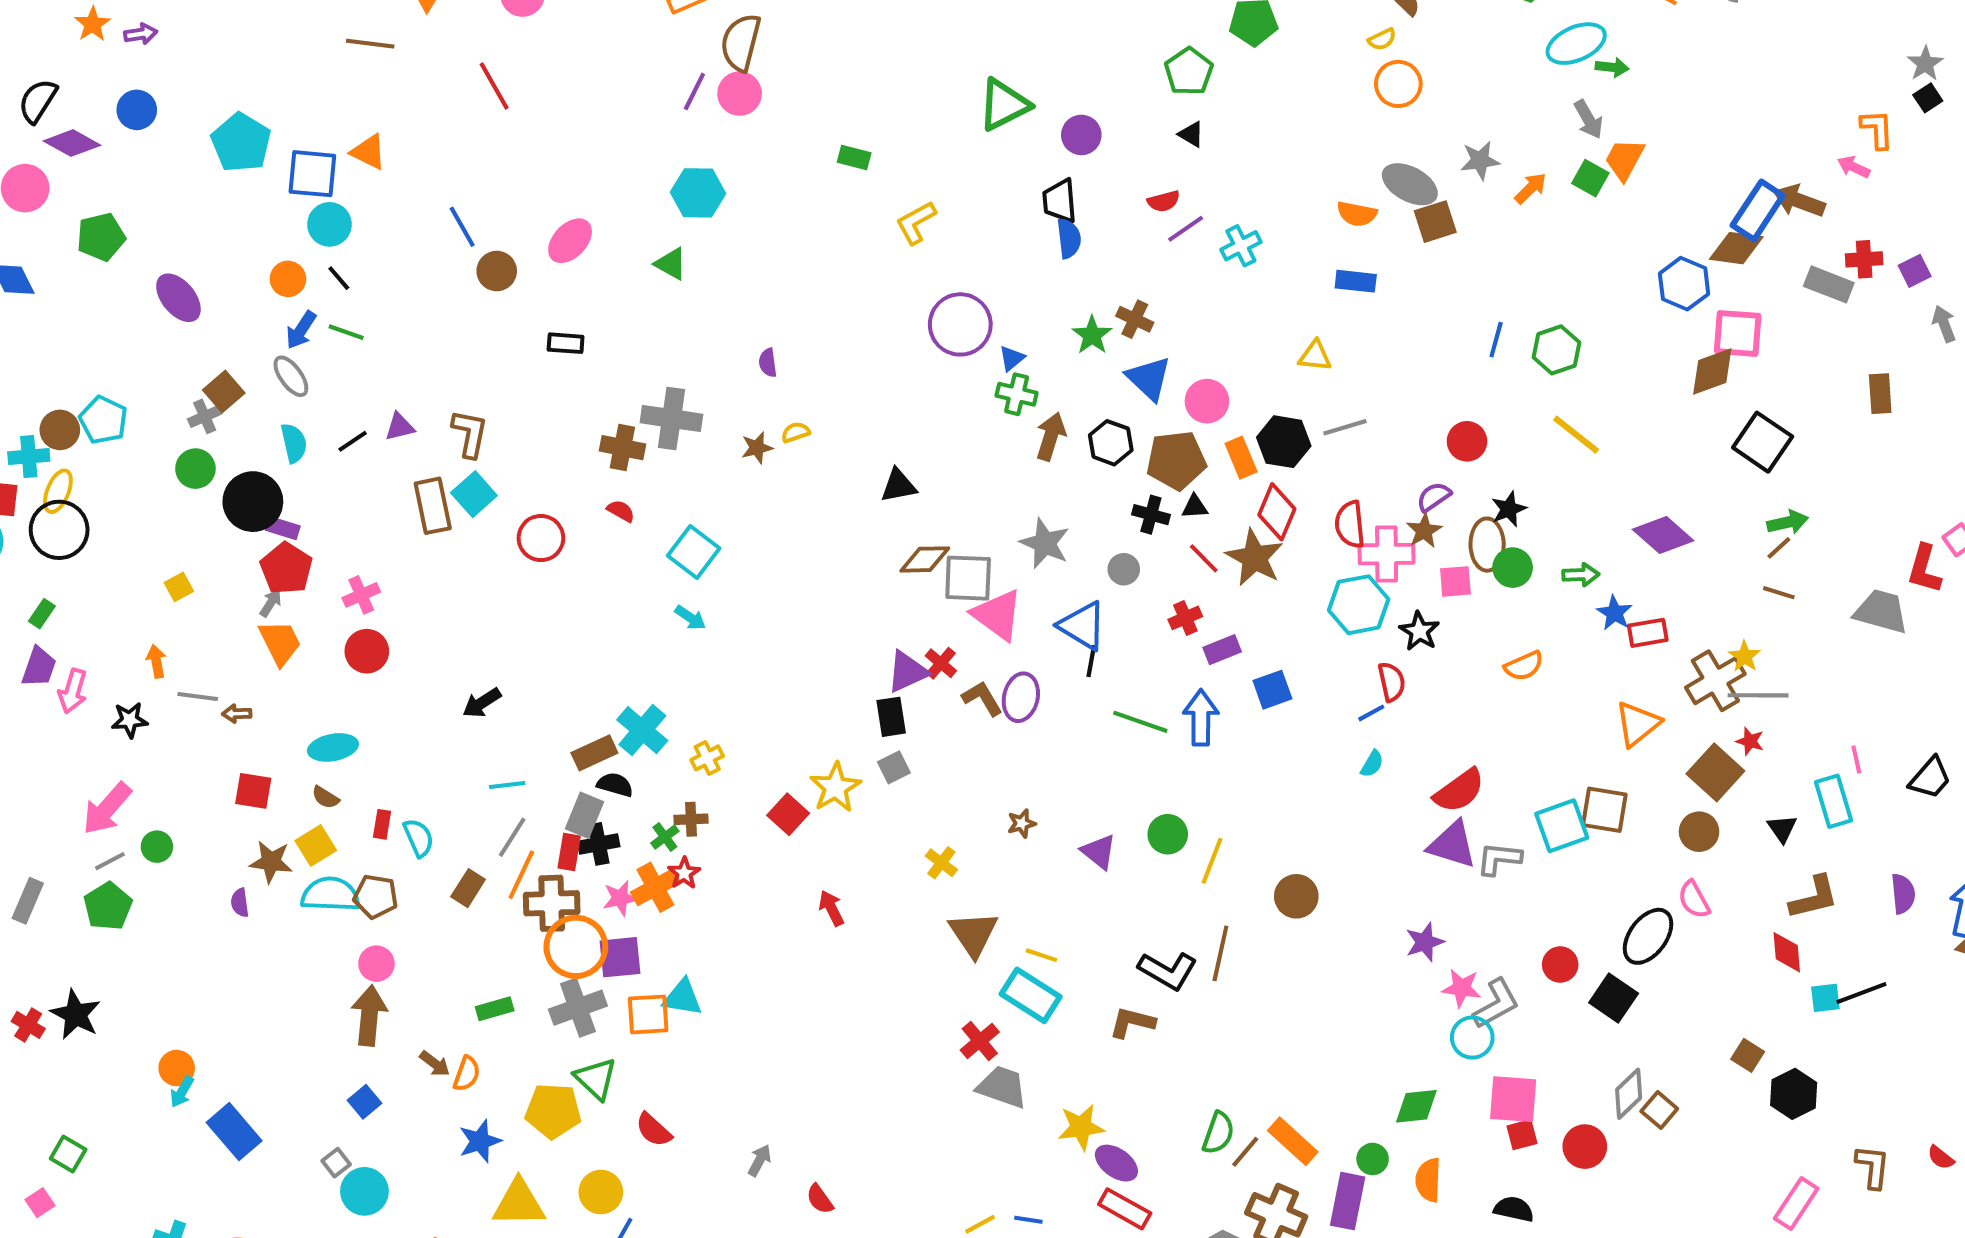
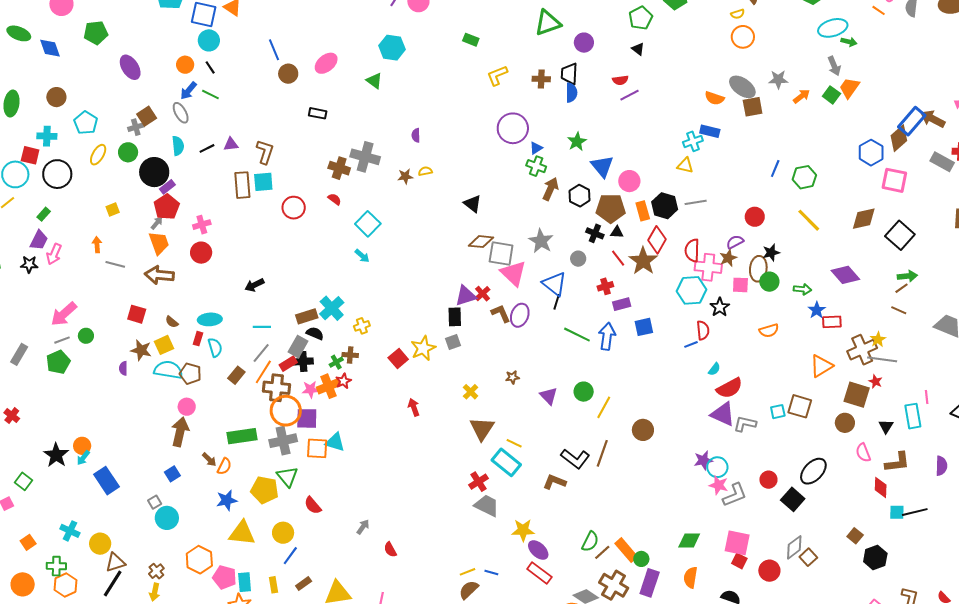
cyan cross: (1241, 246) -> (693, 141), moved
brown diamond: (1736, 248) -> (899, 138), turned -56
brown cross: (1135, 319) -> (541, 79), moved, turned -30
brown diamond: (1712, 372) -> (864, 219), moved
brown circle: (60, 430) -> (56, 97), moved
black triangle: (899, 486) -> (473, 204), turned 42
yellow ellipse: (58, 491) -> (98, 155), moved
cyan square: (474, 494) -> (263, 182), turned 30
purple rectangle: (283, 528) -> (167, 187), turned -63
brown arrow: (237, 714) -> (159, 275), moved, size x2.0
black star: (130, 720) -> (29, 264), moved
cyan ellipse: (333, 747) -> (210, 319), moved
cyan semicircle: (1372, 764) -> (714, 369), moved
brown square: (1715, 772) -> (857, 395), turned -32
cyan square: (1562, 826) -> (778, 412), size x0.6
red rectangle: (569, 852) -> (288, 364), turned 42
pink semicircle: (1694, 900) -> (863, 453), moved
green rectangle: (495, 1009) -> (242, 436), size x1.6
black star: (76, 1014) -> (56, 455), moved
cyan circle: (1472, 1038) -> (717, 467), moved
red square: (1522, 1135) -> (739, 561), turned 35
green circle: (1373, 1159) -> (641, 559), moved

